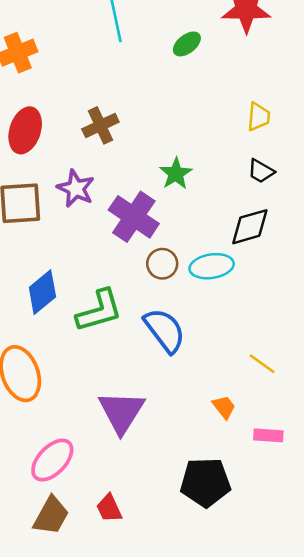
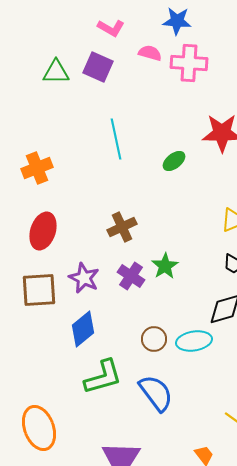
brown cross: (100, 125) -> (122, 227), moved
purple cross: (134, 217) -> (131, 276), moved, size x0.7
blue diamond: (42, 292) -> (83, 329), moved

